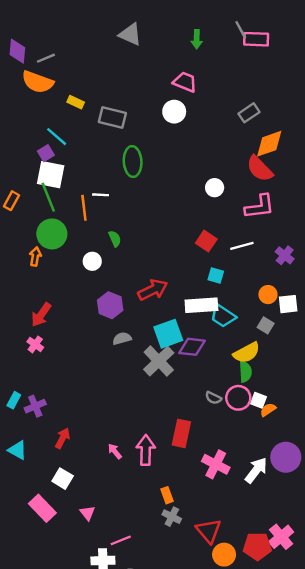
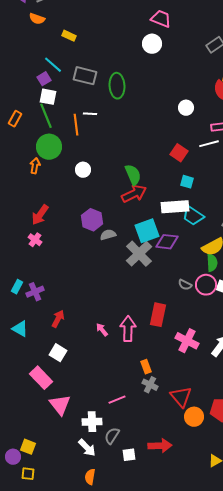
orange semicircle: (38, 82) -> (37, 19), size x0.6
gray rectangle: (112, 118) -> (85, 76), moved
white square: (51, 175) -> (48, 97), size x0.7
green semicircle: (115, 239) -> (133, 175), moved, size x1.5
white line: (242, 246) -> (209, 144), moved
purple hexagon: (110, 305) -> (92, 220), moved
pink triangle: (87, 513) -> (60, 405), moved, size x1.6
pink line: (121, 540) -> (117, 400), moved

